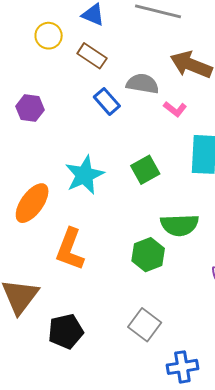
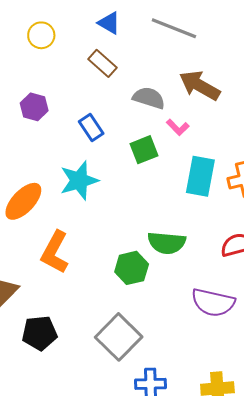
yellow circle: (49, 36) -> (41, 35), moved
blue rectangle: (107, 101) -> (91, 128), moved
green square: (145, 170) -> (144, 150), moved
gray square: (145, 325) -> (119, 337), size x1.4

